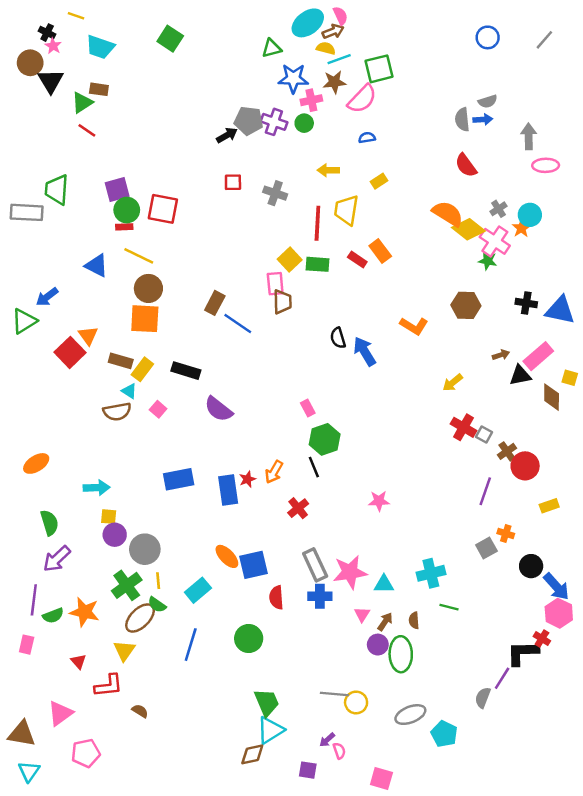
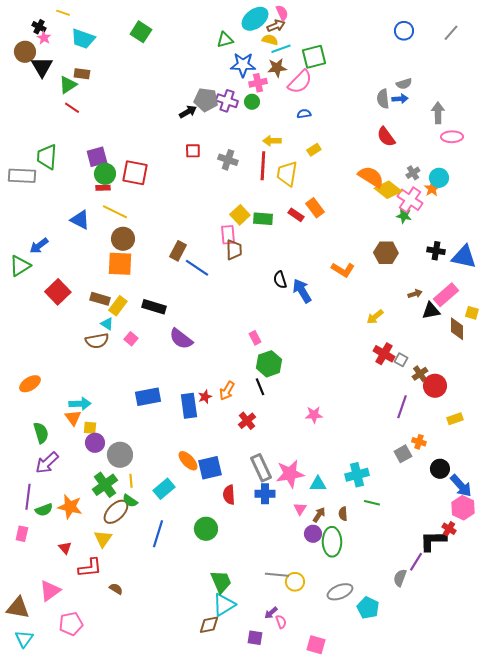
red line: (317, 223) -> (263, 166), moved
orange triangle: (88, 336) -> (73, 418), moved

